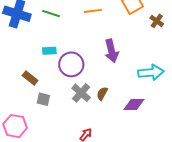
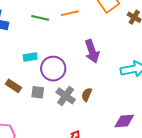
green line: (51, 14) -> (40, 18), moved
gray square: (43, 99) -> (38, 92), moved
purple diamond: (134, 105) -> (124, 121), moved

